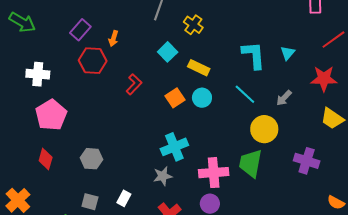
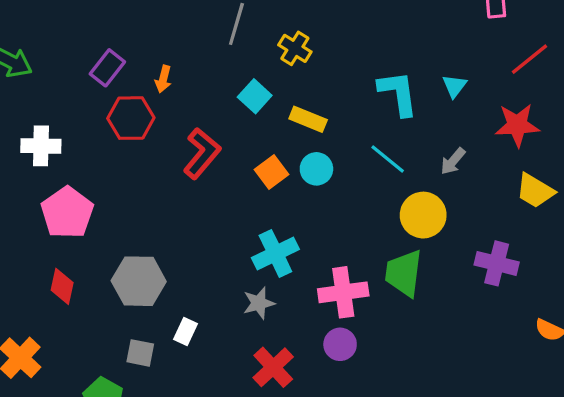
red L-shape: (134, 84) -> (202, 153), size x1.4
gray hexagon: (92, 159) -> (139, 281), size x1.4
white rectangle: (124, 198) -> (186, 331), moved

